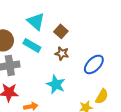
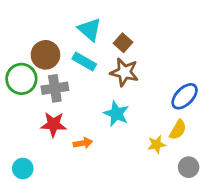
brown star: (62, 53) -> (124, 72), size x1.5
blue ellipse: (94, 64) -> (185, 96), moved

